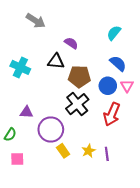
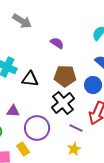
black triangle: (56, 61) -> (30, 79), moved
yellow rectangle: (63, 151) -> (23, 149), moved
purple line: (107, 154) -> (76, 128), moved, turned -56

